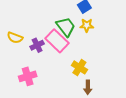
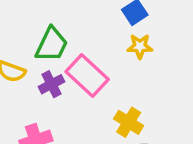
green trapezoid: (66, 27) -> (52, 45), moved, turned 65

